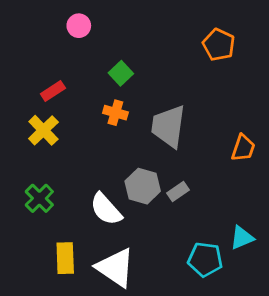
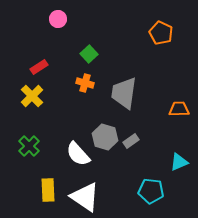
orange trapezoid: (243, 148) -> (179, 109), turned -110
cyan triangle: (242, 238) -> (179, 162), moved

